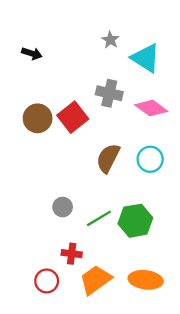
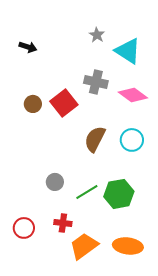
brown circle: (38, 118) -> (33, 104), size x0.7
red circle: (47, 281) -> (24, 228), moved

